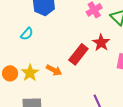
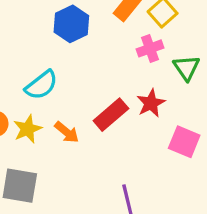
cyan semicircle: (27, 34) -> (41, 85), moved, size x1.5

